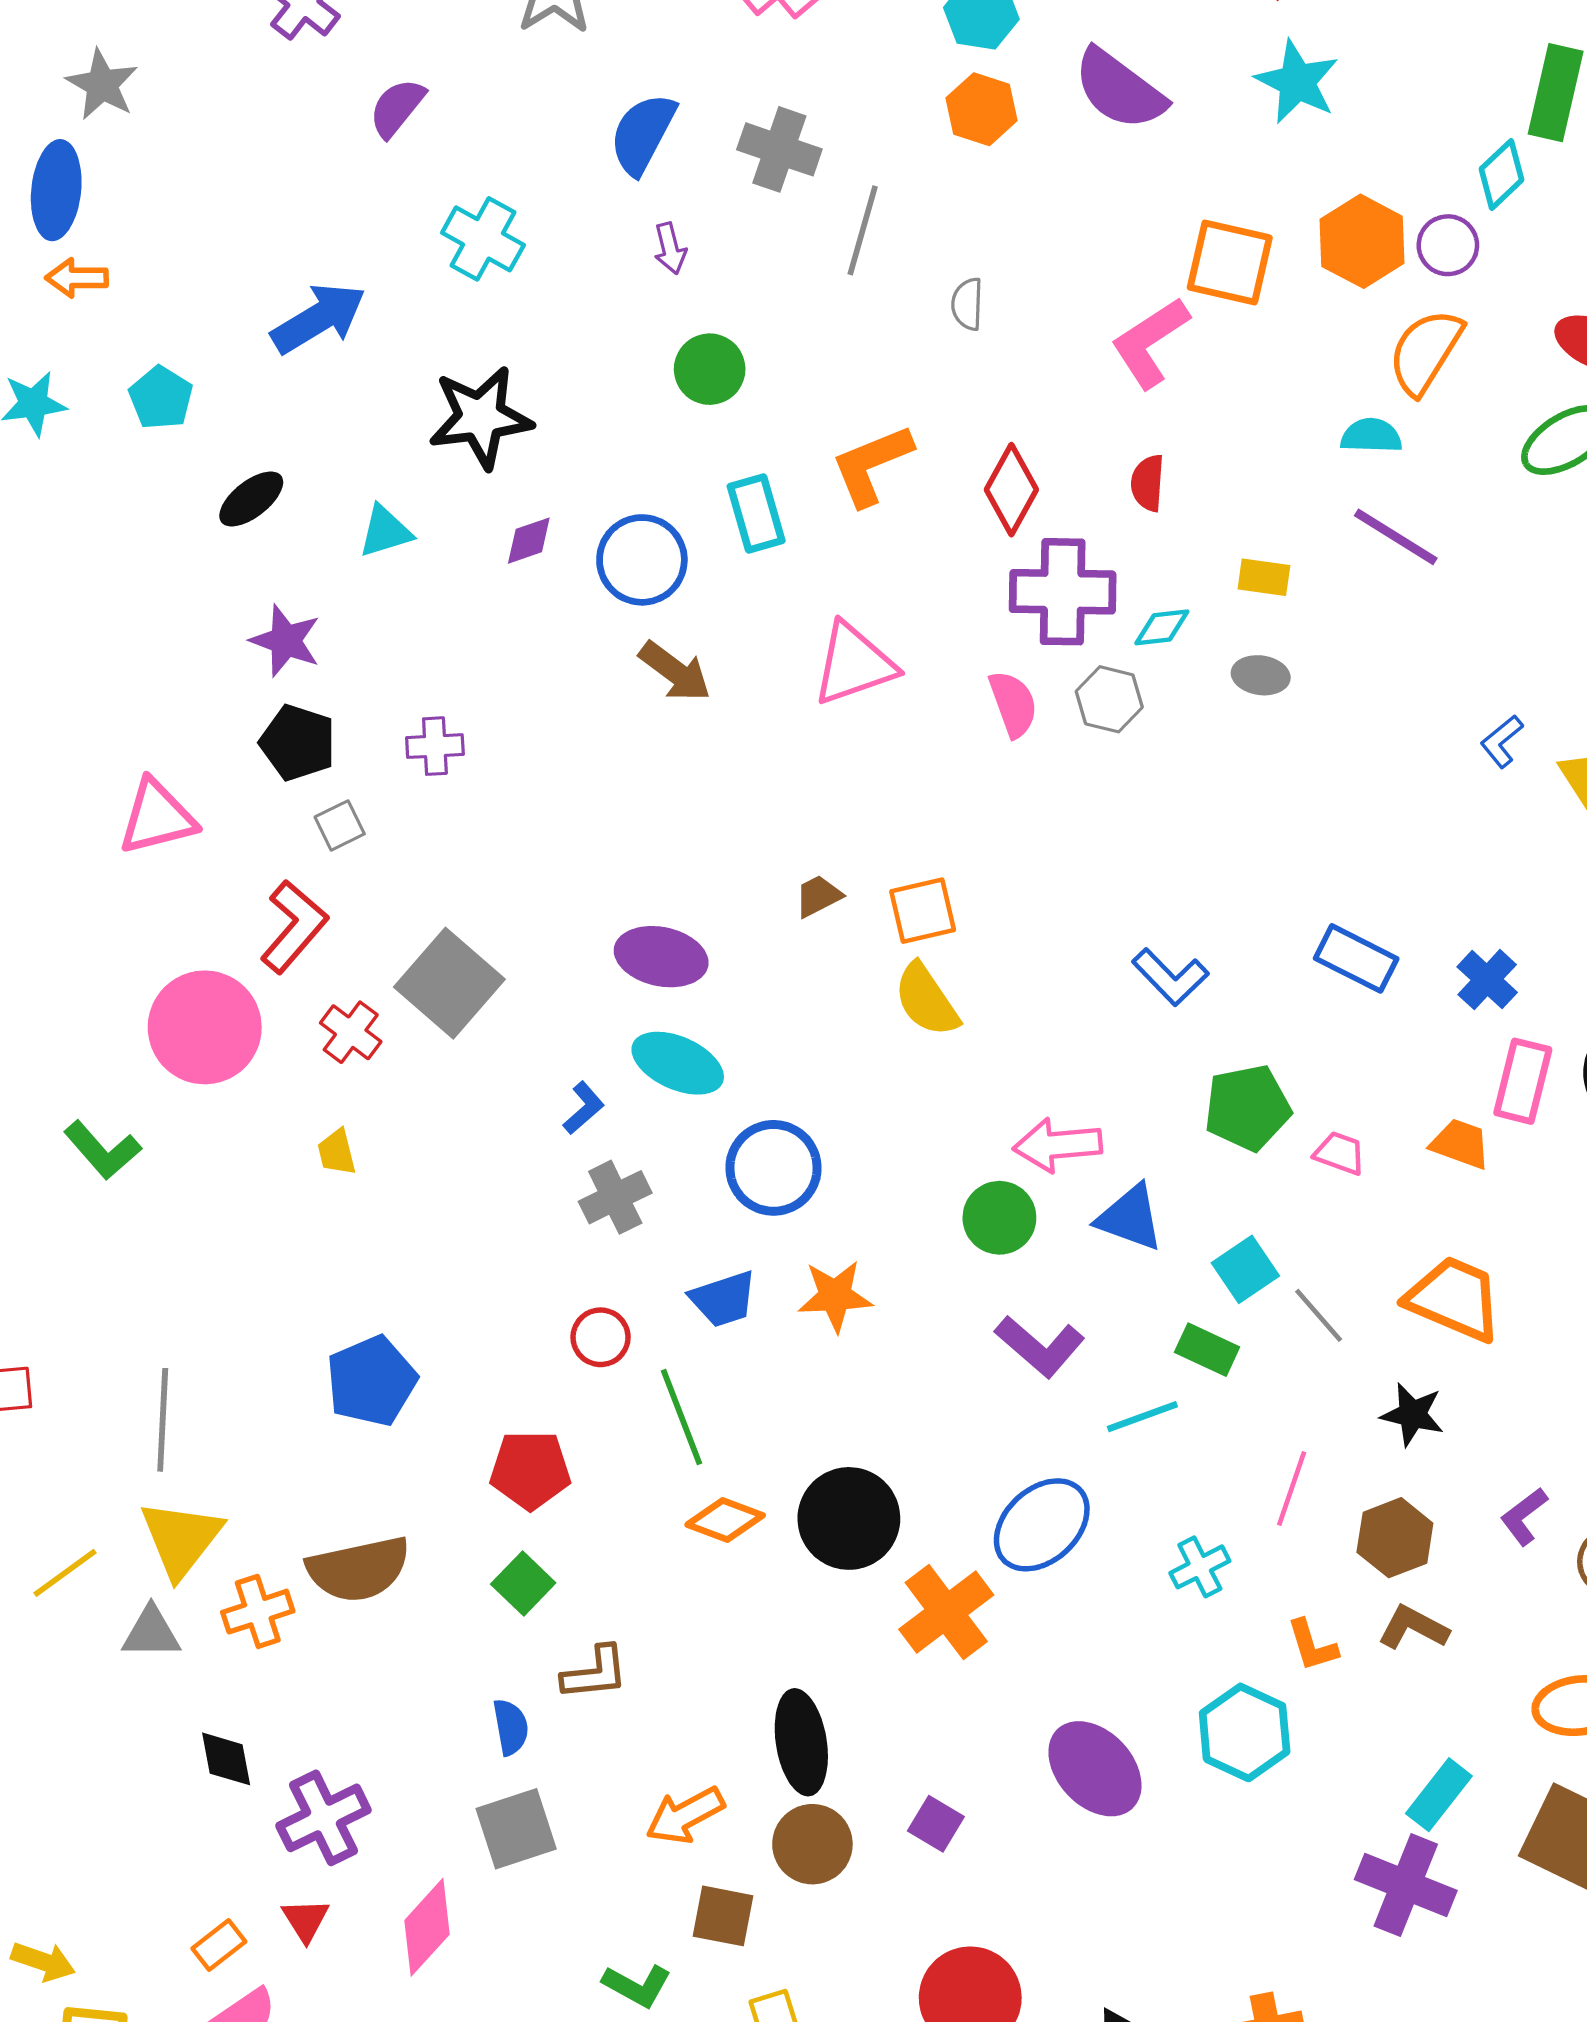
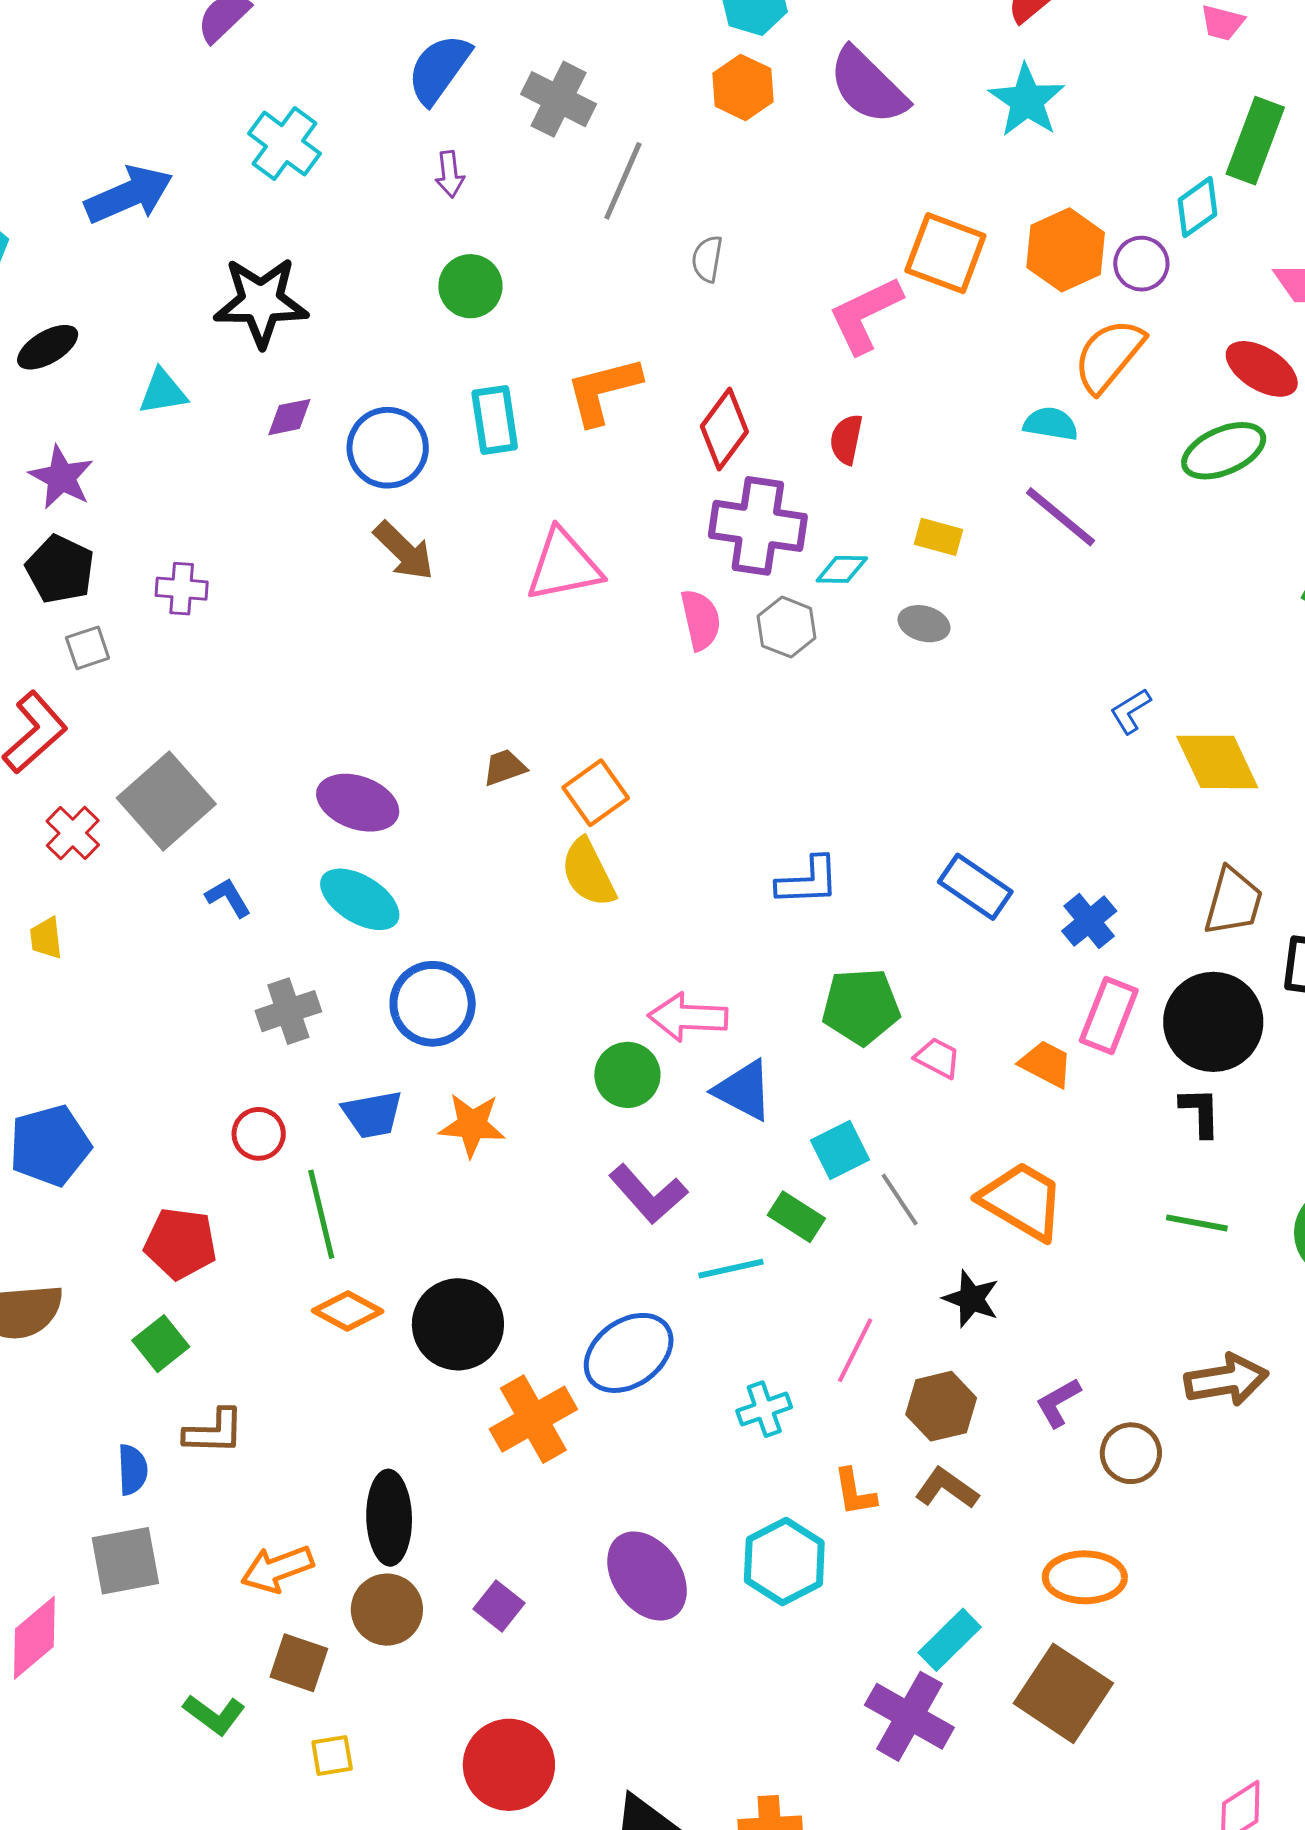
orange square: (923, 911) -> (596, 793), turned -30
blue L-shape: (1170, 977) -> (808, 881), turned -56
blue L-shape: (584, 1108) -> (228, 898), moved, turned -87

